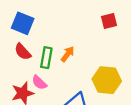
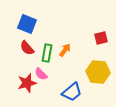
red square: (109, 21) -> (101, 38), moved

